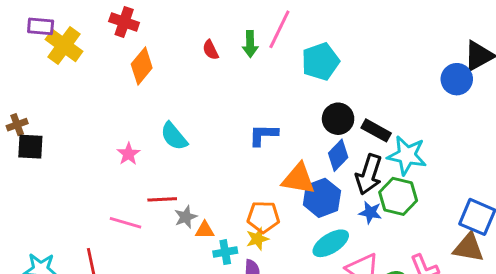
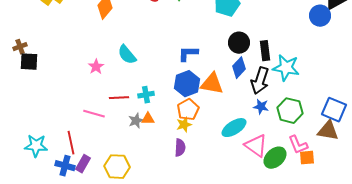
black rectangle: (376, 130) -> (265, 51), turned 54
green hexagon: (398, 196) -> (290, 111), moved
blue hexagon: (322, 198) -> (187, 84), moved
gray star: (186, 217) -> (136, 121), moved
orange pentagon: (263, 217) -> (188, 110), turned -30
cyan cross: (225, 252) -> (146, 95), moved

